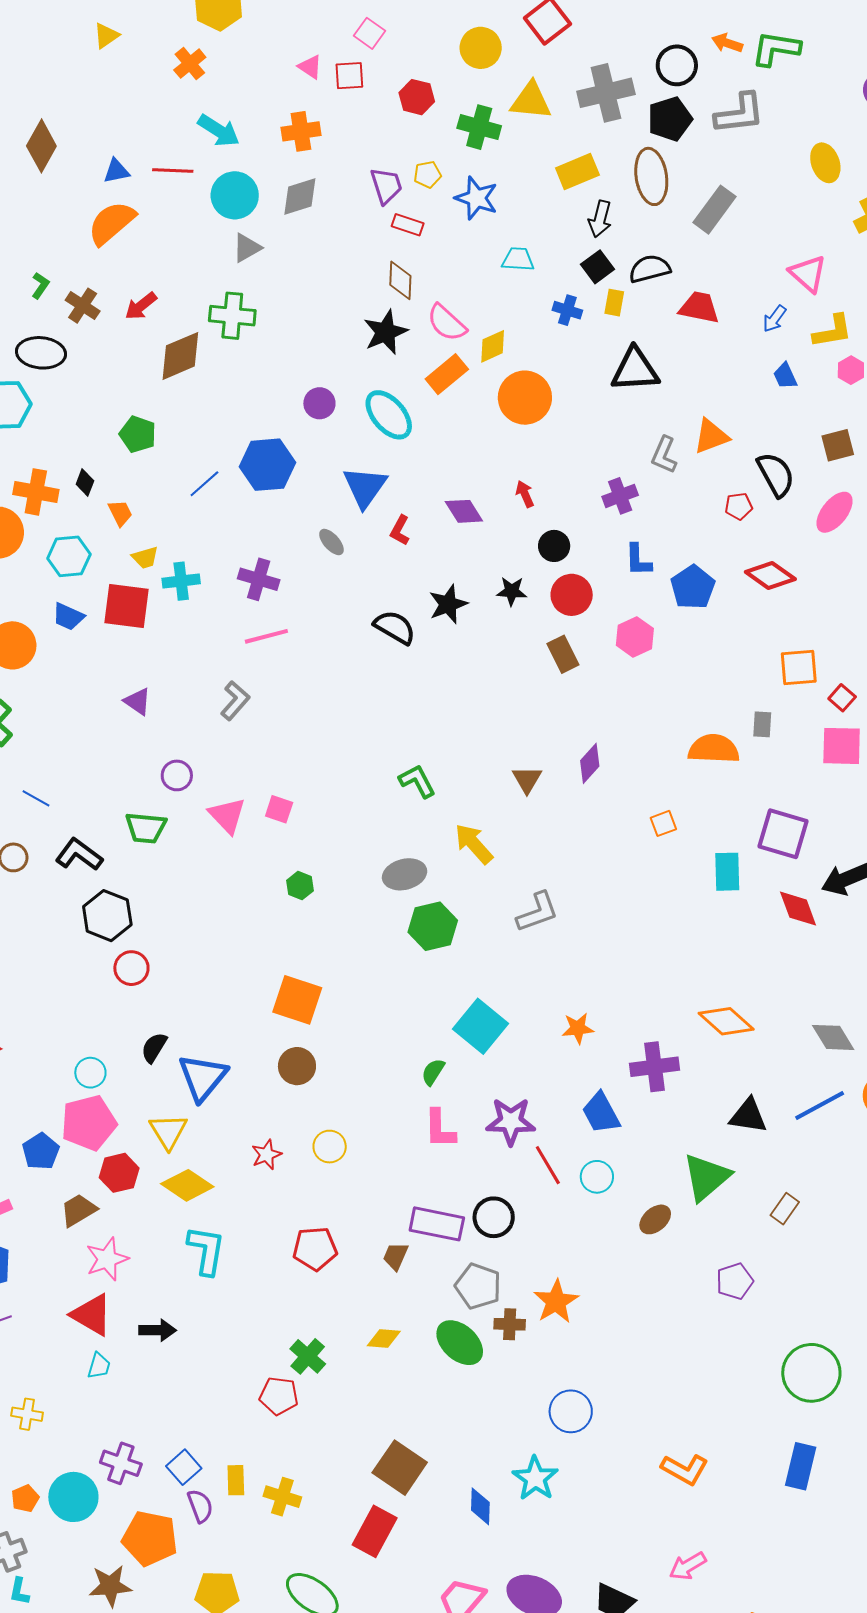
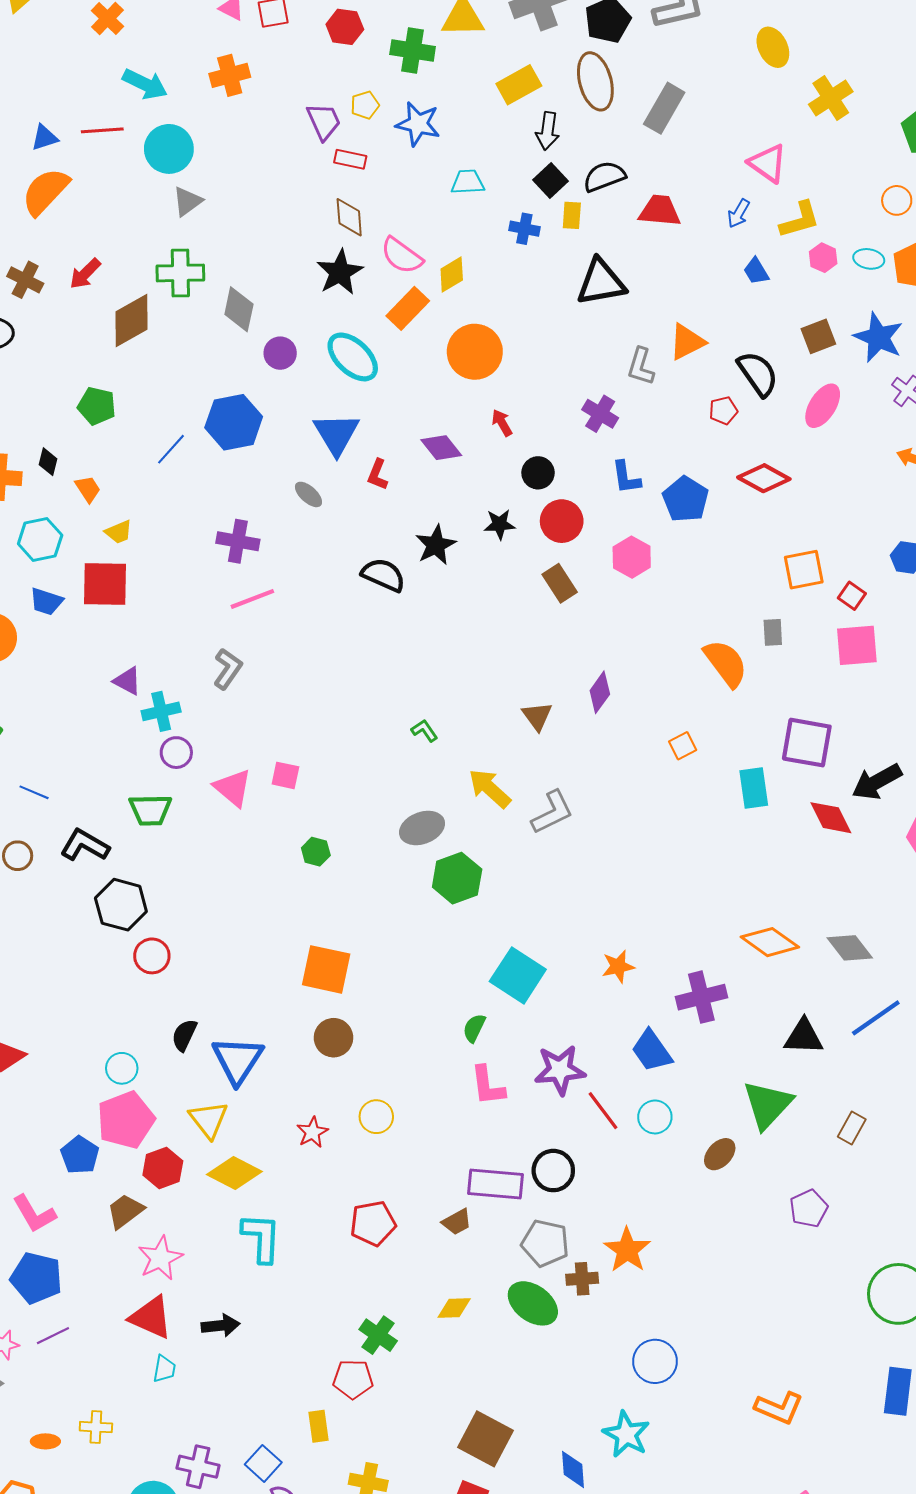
gray diamond: (300, 196) -> (239, 309), moved, turned -54
orange circle: (525, 398) -> (475, 352), moved
purple cross: (620, 496) -> (600, 414), turned -32
cyan cross: (181, 581) -> (161, 711), moved
orange semicircle: (714, 749) -> (726, 663), turned 57
green L-shape: (417, 781) -> (424, 731), size x0.7
gray L-shape: (538, 912) -> (552, 812), moved
gray diamond: (833, 1037) -> (850, 948), moved
brown trapezoid: (396, 1256) -> (457, 1222), turned -136
yellow rectangle: (236, 1480) -> (319, 1426), moved

